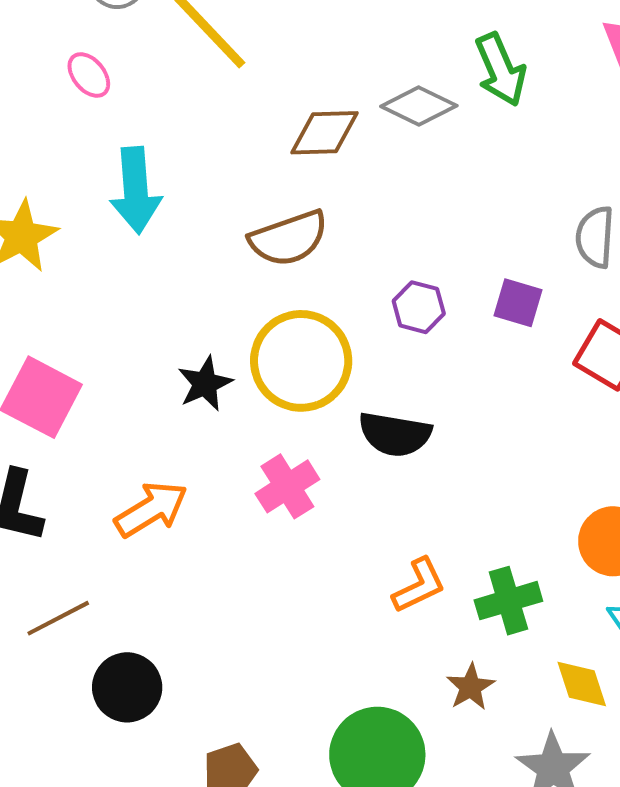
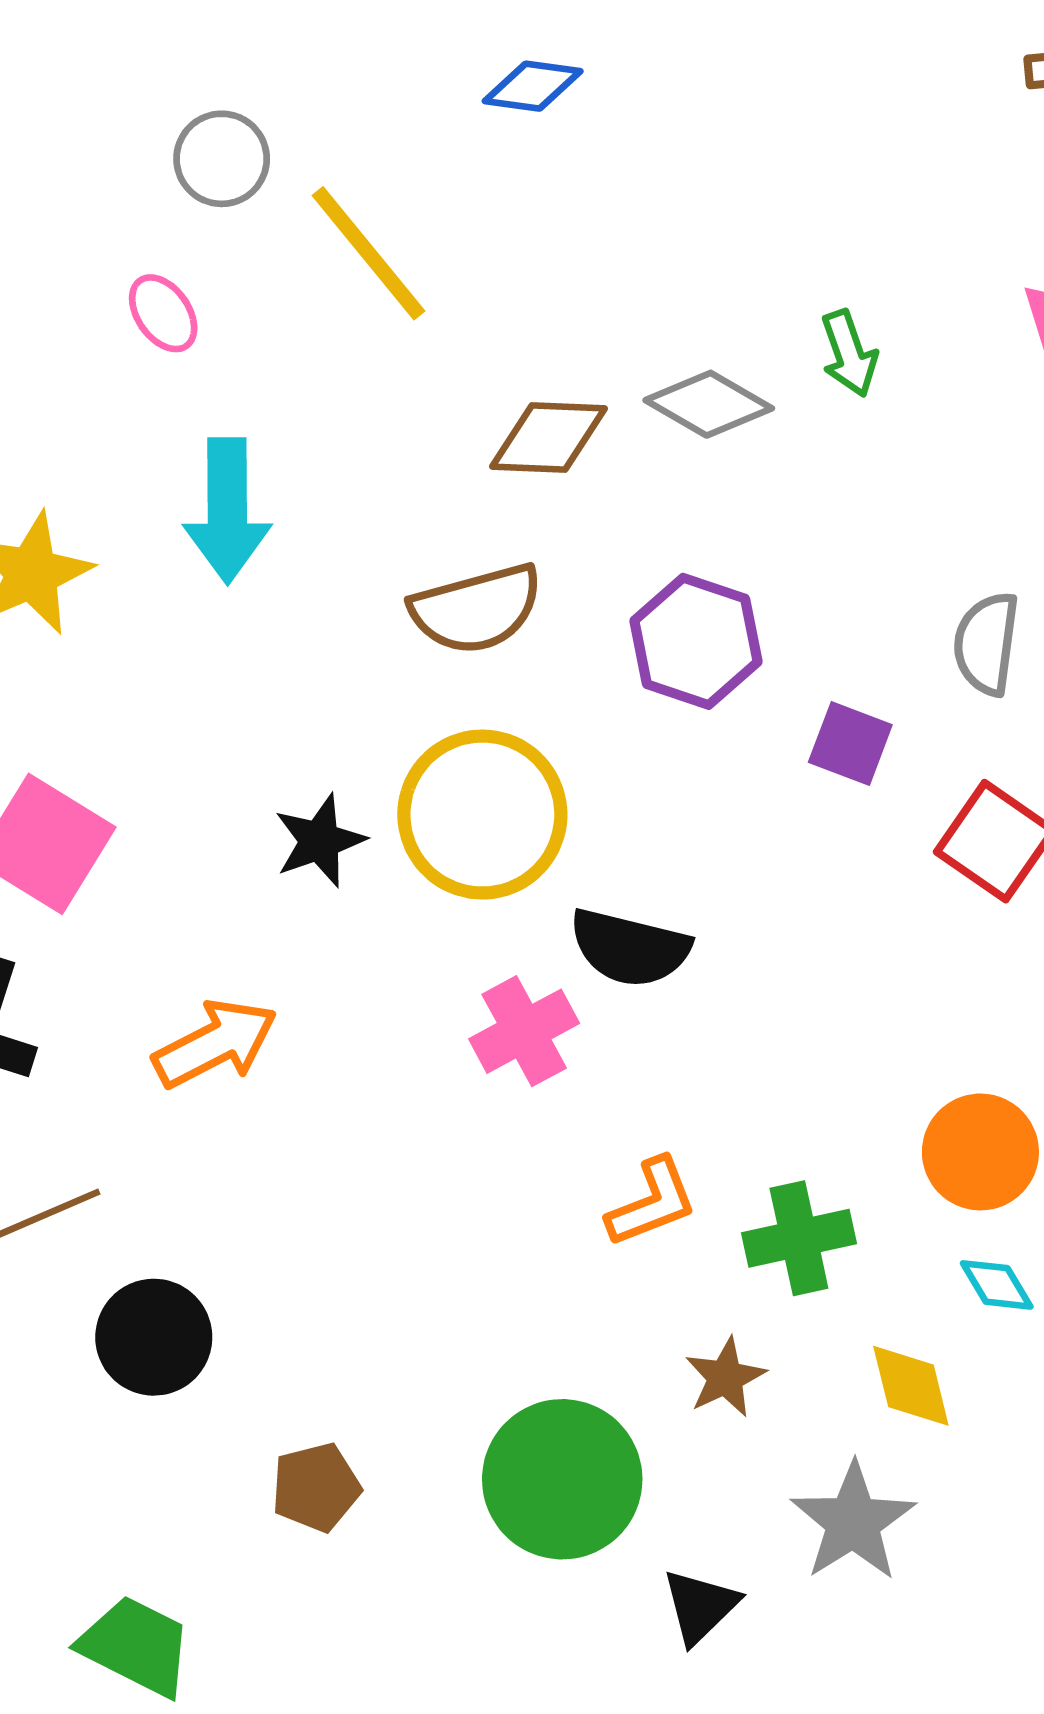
green arrow: (501, 70) -> (849, 354), size x0.7
purple hexagon: (419, 307) -> (696, 641), moved, size x1.5
pink cross: (287, 486) -> (524, 1031), moved

